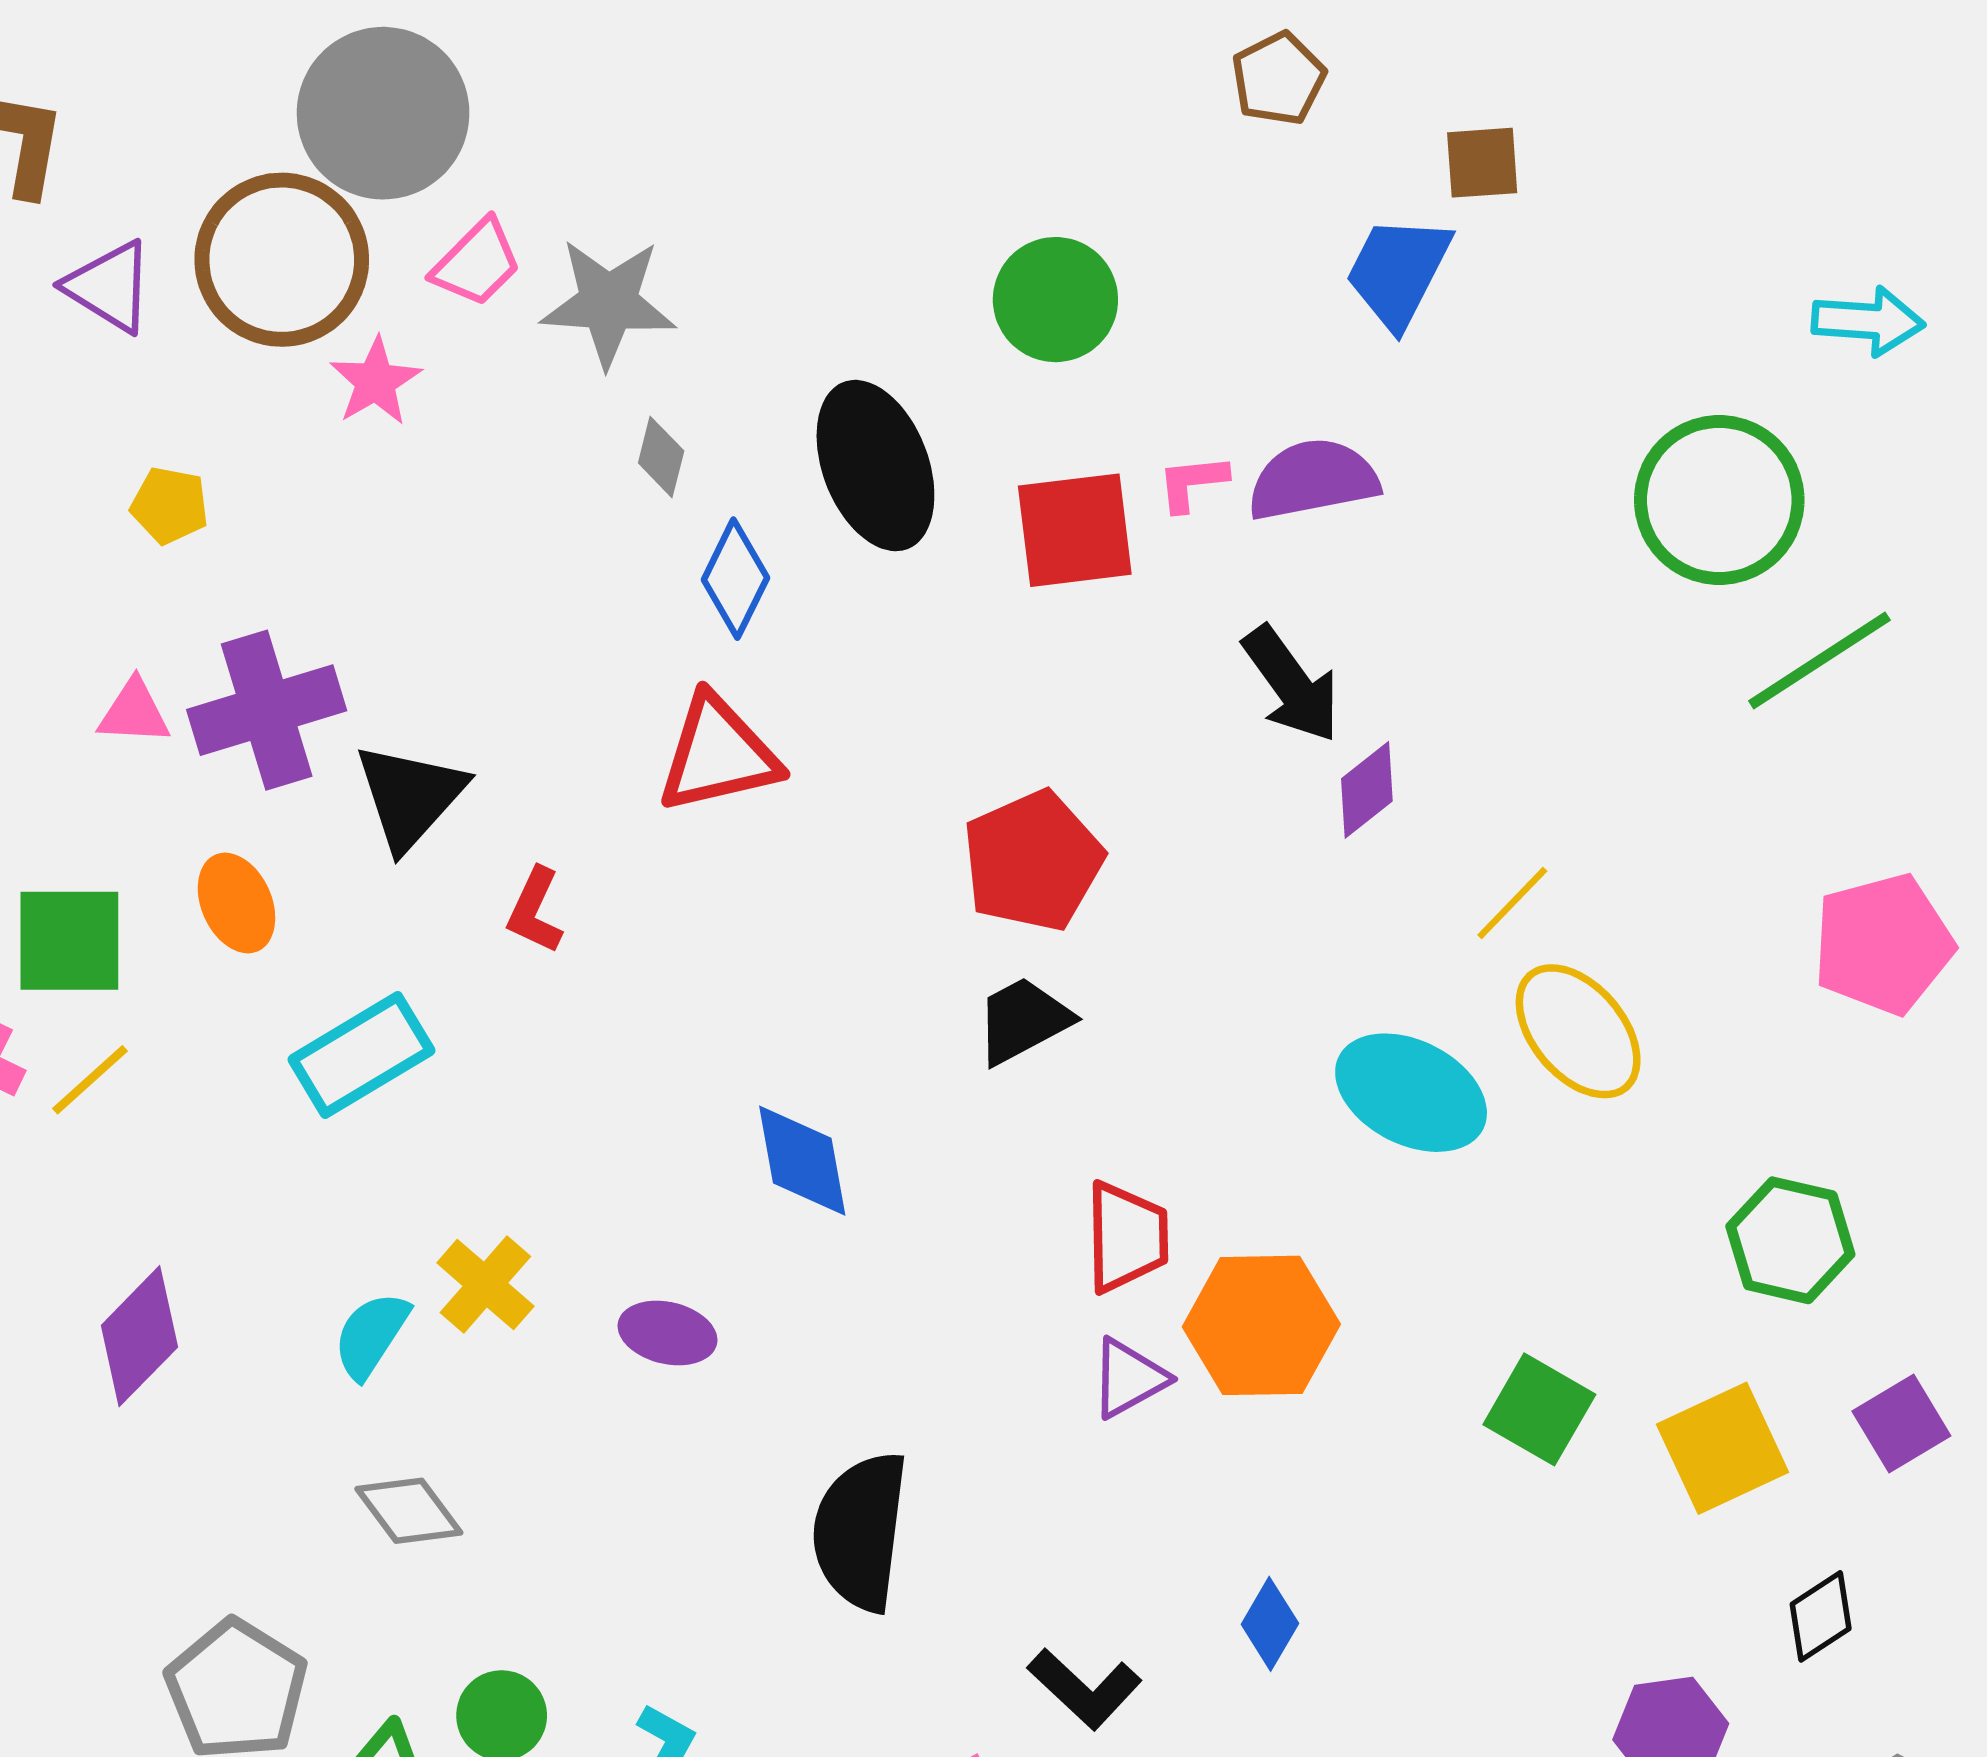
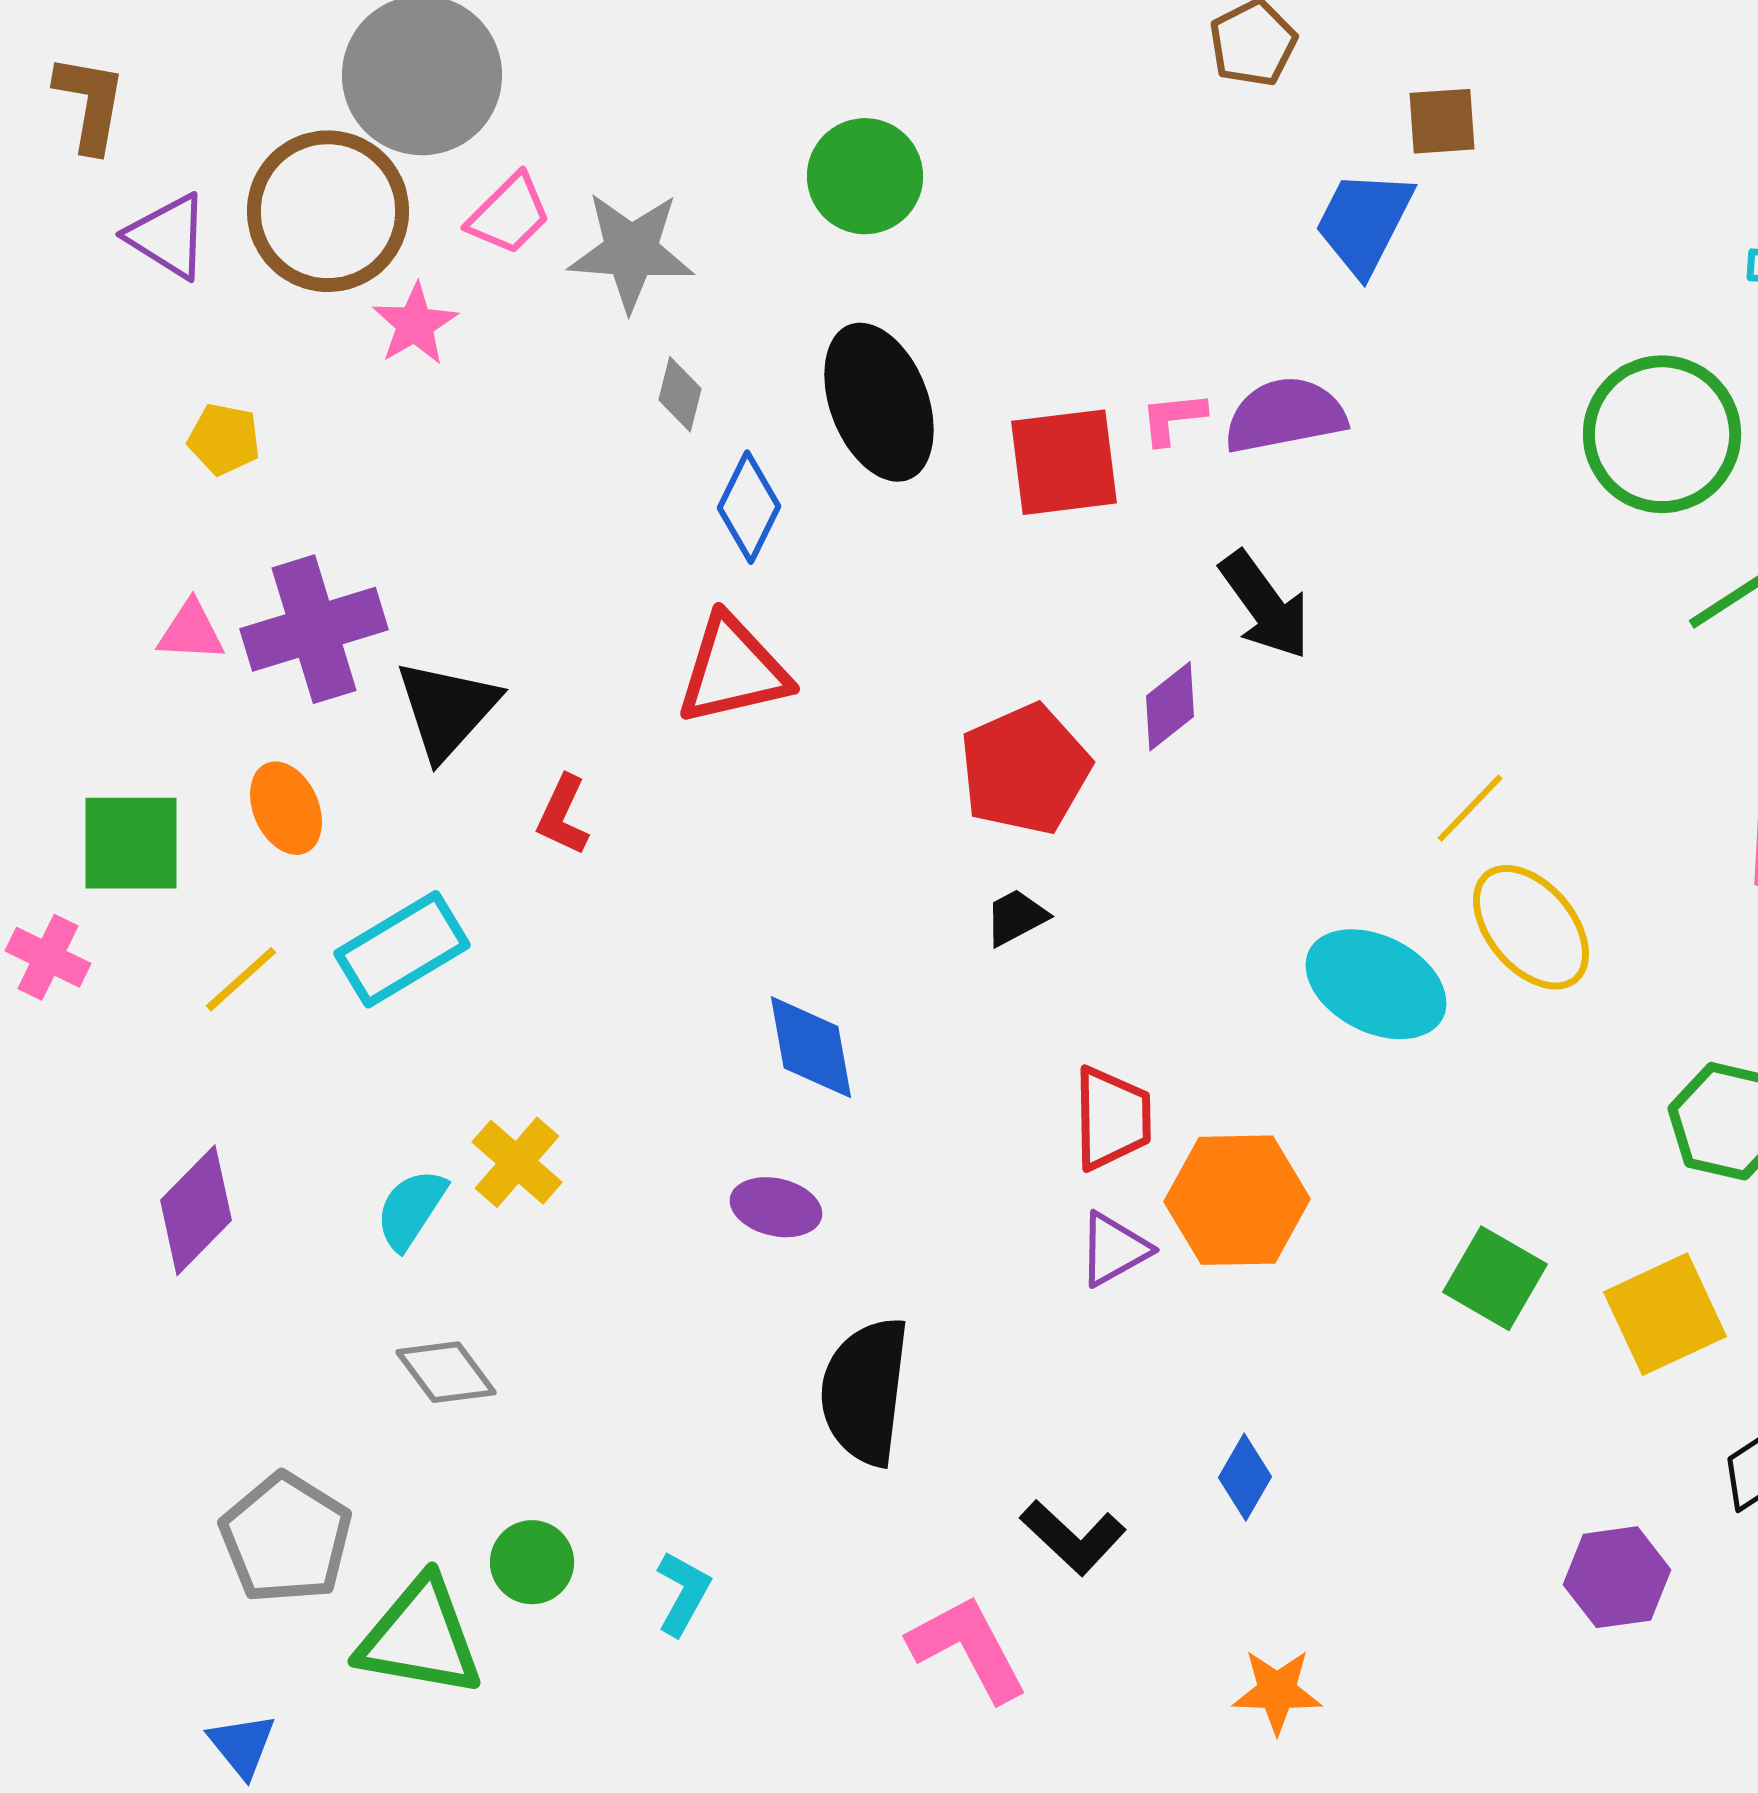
green circle: (1055, 300) -> (865, 176), moved
purple diamond: (1367, 790) -> (1170, 706), moved
black trapezoid: (1023, 1020) -> (1016, 917), size x0.7
yellow line: (90, 1080) -> (241, 979), moved
purple ellipse: (668, 1333) -> (776, 1207), moved

